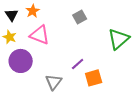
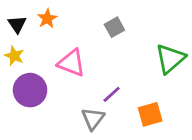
pink triangle: (40, 35) -> (72, 63), moved
orange square: (94, 78) -> (150, 114), moved
gray triangle: (54, 82) -> (93, 119), moved

